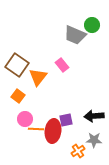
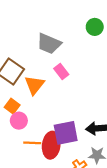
gray trapezoid: (75, 35) -> (49, 44), moved
pink circle: (25, 119) -> (19, 121), moved
purple square: (66, 120) -> (66, 133), size x1.6

